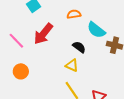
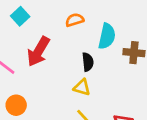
cyan semicircle: (96, 30) -> (107, 36), turned -108
black semicircle: (79, 47) -> (88, 62), turned 56

